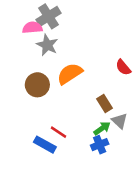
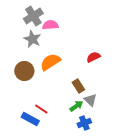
pink semicircle: (32, 28) -> (50, 25), moved
red semicircle: (123, 67) -> (93, 57), turned 104
blue cross: (100, 145) -> (84, 123), moved

